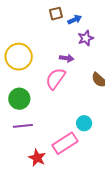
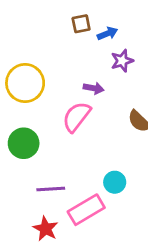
purple line: (23, 126) -> (51, 189), moved

